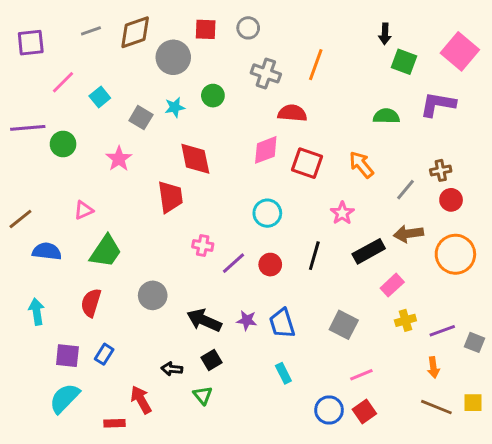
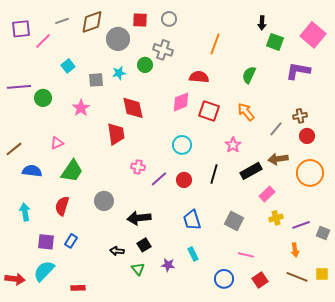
gray cross: (266, 73) -> (163, 50), moved
pink line: (63, 82) -> (43, 41), moved
green semicircle: (386, 116) -> (249, 75), moved, turned -66
gray square: (141, 118) -> (96, 80), turned -35
black arrow: (204, 320) -> (139, 218), turned -30
purple star: (247, 320) -> (168, 265), moved
pink line: (361, 375) -> (246, 255), turned 35
red arrow: (141, 400) -> (15, 279), moved, turned 126
red square: (364, 411) -> (260, 280), moved

